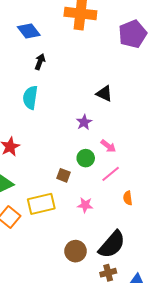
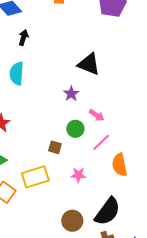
black triangle: (104, 94) -> (89, 64), size x1.4
orange semicircle: (128, 198) -> (120, 165), size x1.6

